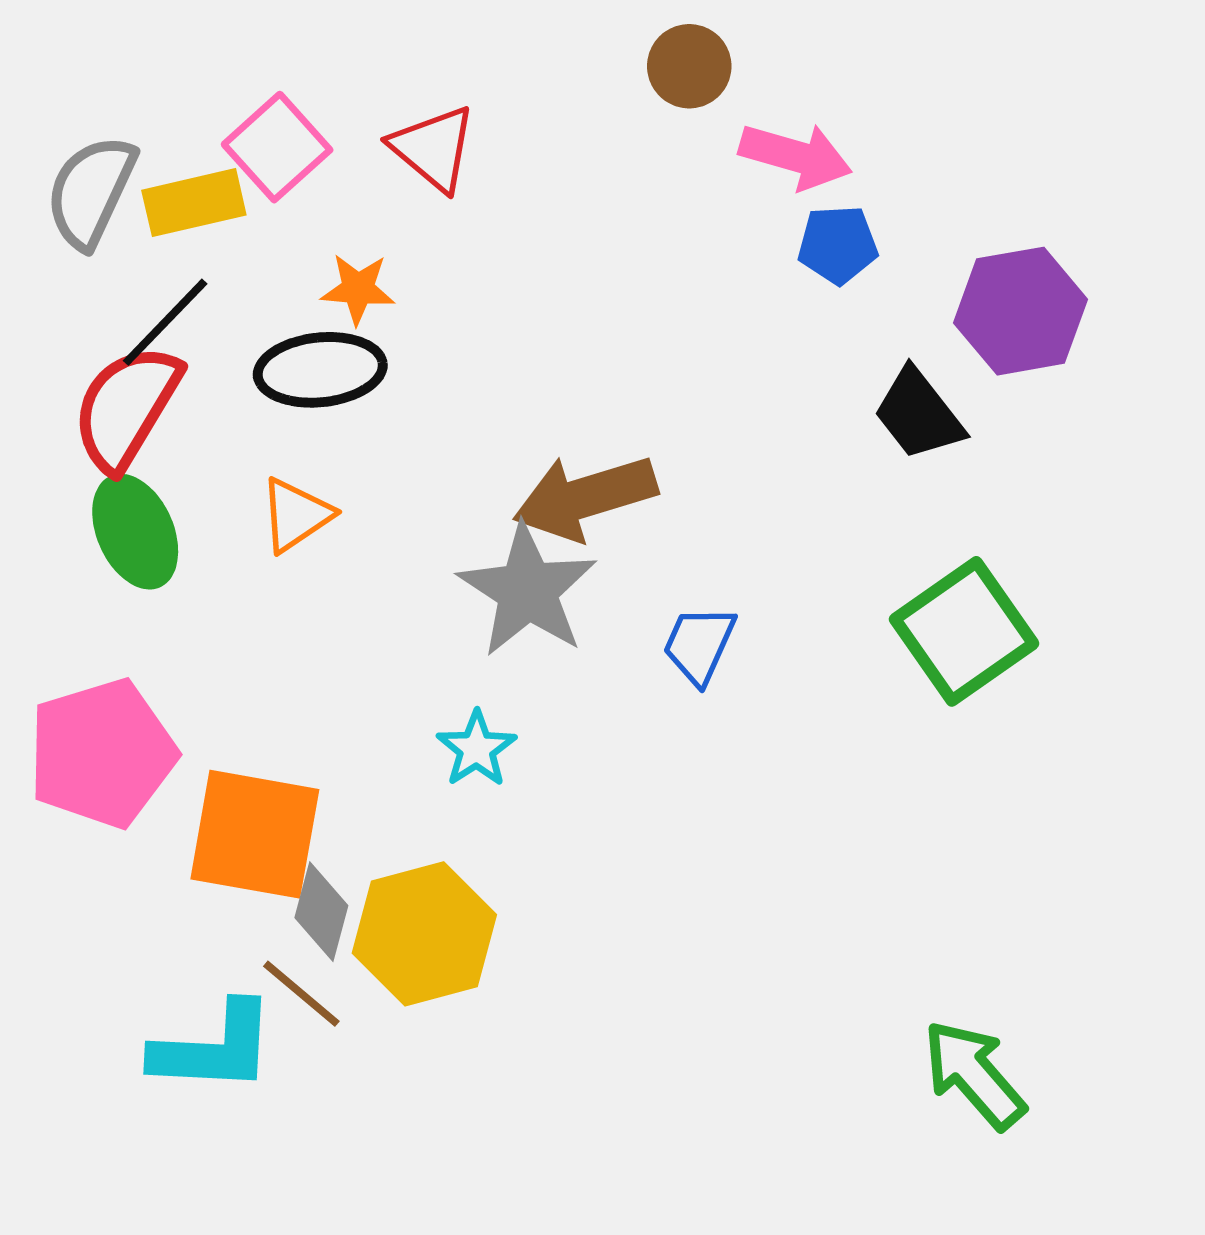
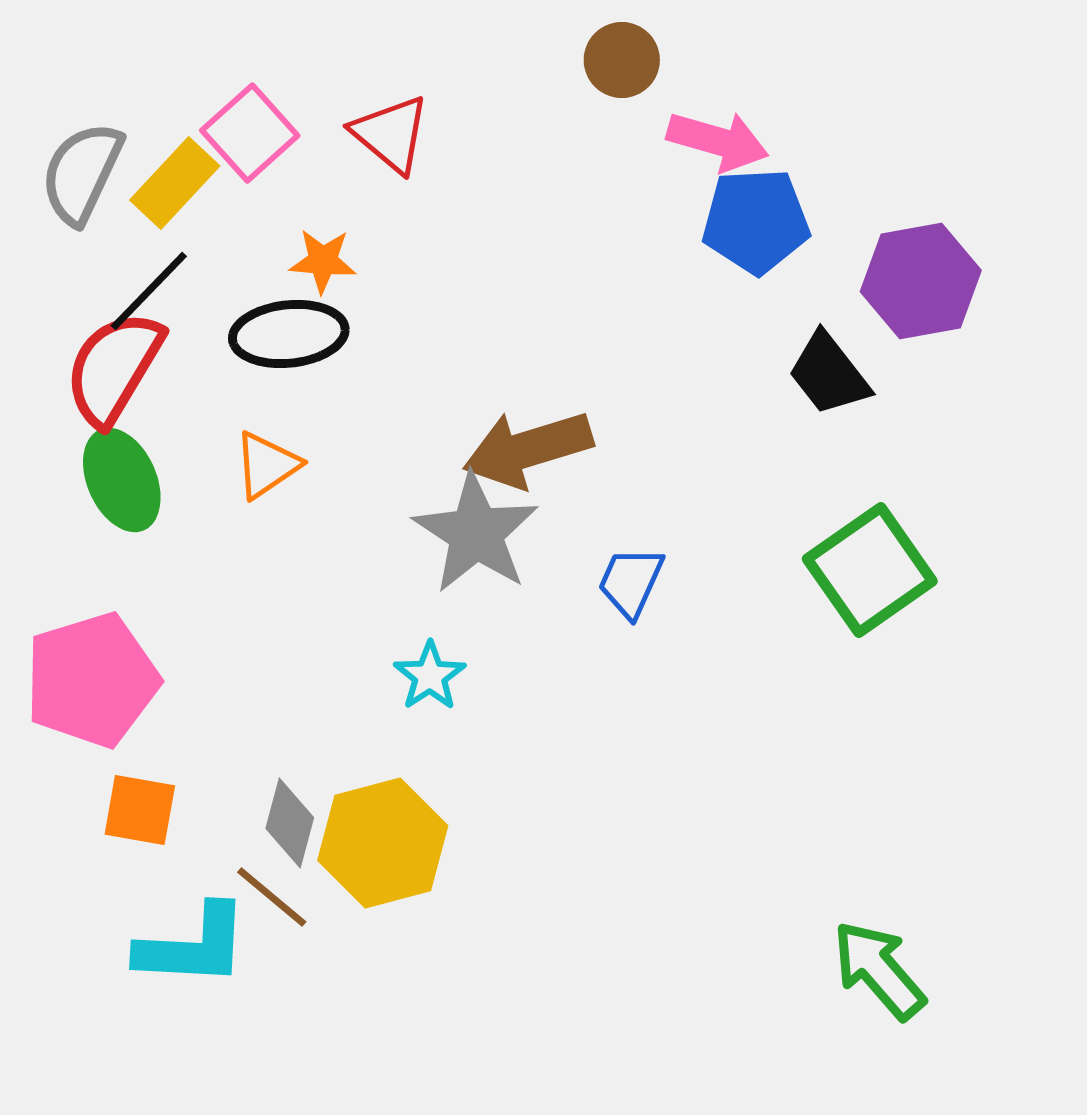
yellow rectangle: (194, 203) -> (175, 183), turned -34
blue pentagon: (838, 245) -> (756, 221), size x1.5
orange square: (255, 834) -> (140, 810), moved, size x0.6

